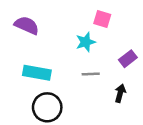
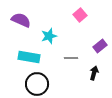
pink square: (102, 19) -> (80, 15), turned 32
cyan star: (86, 42) -> (49, 36), moved

